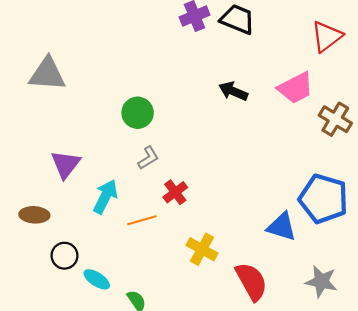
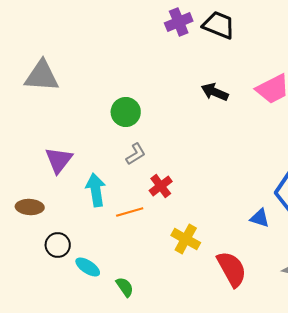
cyan arrow: (105, 197) -> (96, 190), turned -36
blue triangle: (282, 227) -> (260, 218), size x0.7

